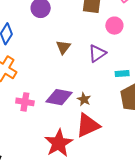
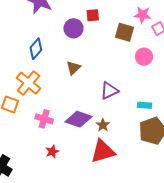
brown triangle: (63, 47) -> (73, 68), moved
purple triangle: (97, 53) -> (109, 91), moved
red star: (59, 143) -> (52, 152), moved, size x0.5

